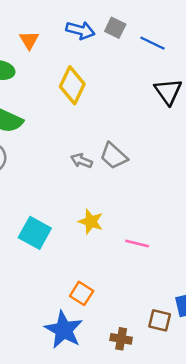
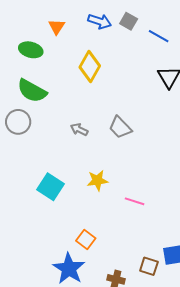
gray arrow: (81, 161) -> (79, 130), moved
yellow star: (91, 222) -> (97, 180), turned -30

